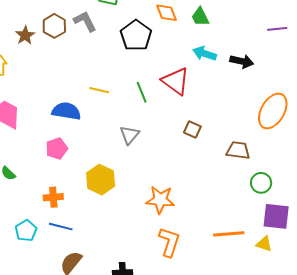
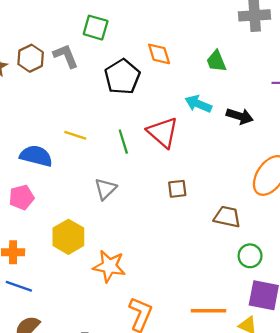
green trapezoid: (200, 17) -> (216, 61), moved
brown square: (192, 130) -> (177, 189), turned -36
orange star: (160, 200) -> (109, 266), moved

